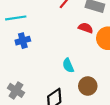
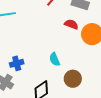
blue cross: (23, 41) -> (17, 63), moved

